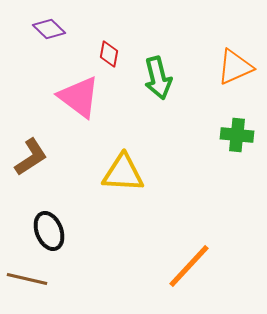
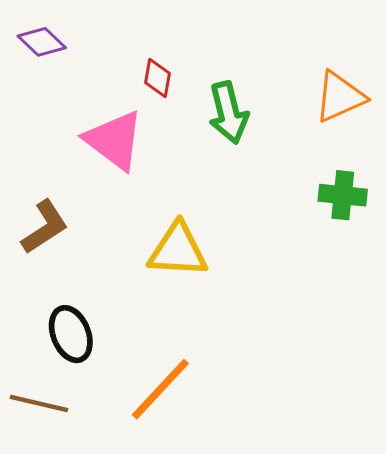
purple diamond: (49, 29) -> (42, 42), moved
orange line: (189, 266) -> (160, 389), moved

